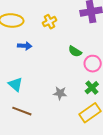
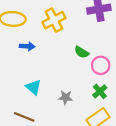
yellow cross: (50, 22) -> (54, 20), size x1.5
cyan triangle: (16, 84) -> (34, 87), moved

